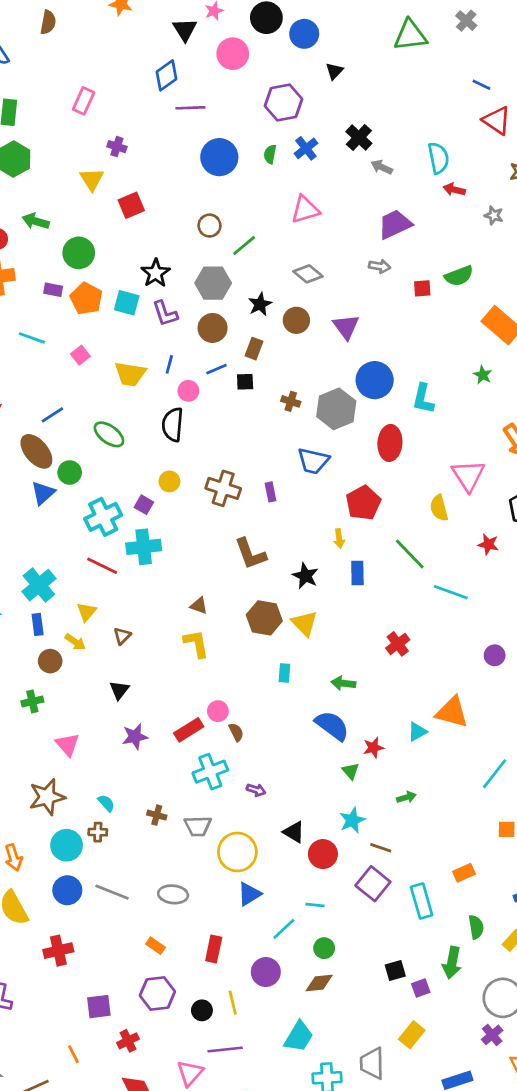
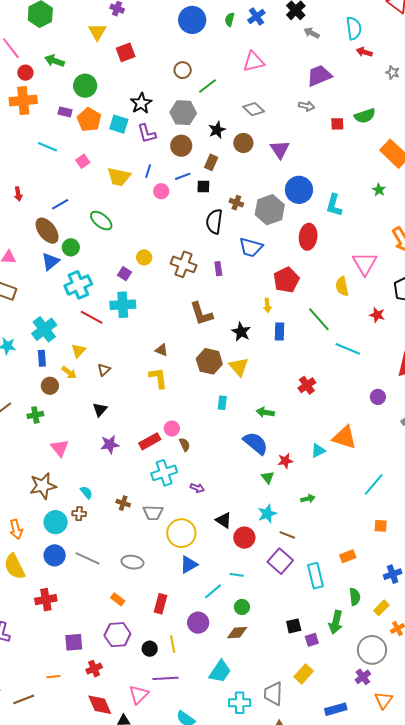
black semicircle: (173, 425) -> (214, 222), moved
cyan cross: (103, 517) -> (78, 285), moved
orange line: (74, 1054) -> (53, 677), turned -72

